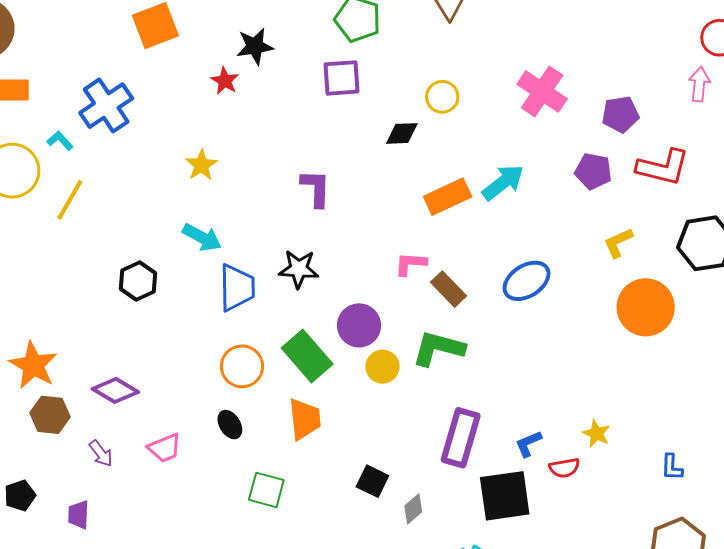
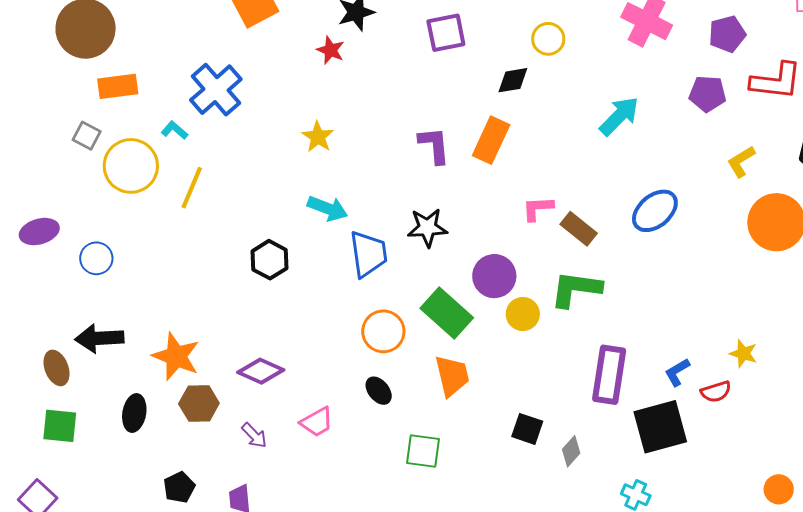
orange rectangle: (448, 197) -> (491, 140), moved, turned -33

